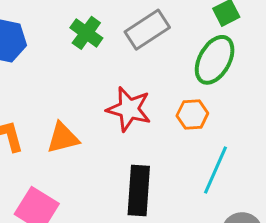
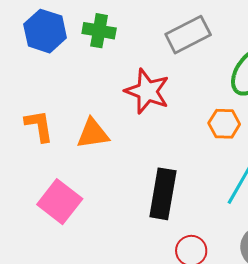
green cross: (86, 33) -> (99, 31), moved, turned -32
red star: (129, 109) -> (147, 91), moved

